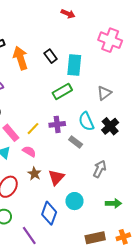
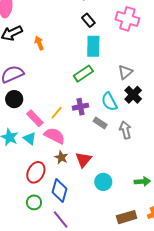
black rectangle: (51, 56) -> (88, 20), moved
orange arrow: (20, 58) -> (39, 43), size x0.6
black cross: (110, 126) -> (133, 95), moved
pink semicircle: (29, 151) -> (55, 136), size x1.5
gray arrow: (100, 169) -> (125, 130), moved, turned -36
blue diamond: (49, 213) -> (60, 190), moved

